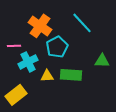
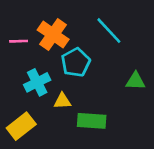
pink line: (14, 46) -> (19, 41), moved
green rectangle: (71, 75) -> (92, 121), moved

